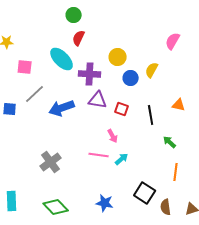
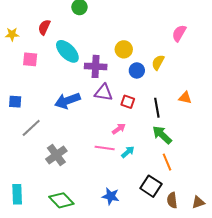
red semicircle: (79, 38) -> (44, 27), moved
gray line: (35, 94) -> (31, 128), moved
pink arrow: (113, 136) -> (119, 129), turned -96
green arrow: (170, 142) -> (162, 135), moved, size x1.5
orange line: (176, 172) -> (167, 162), moved, turned -30

